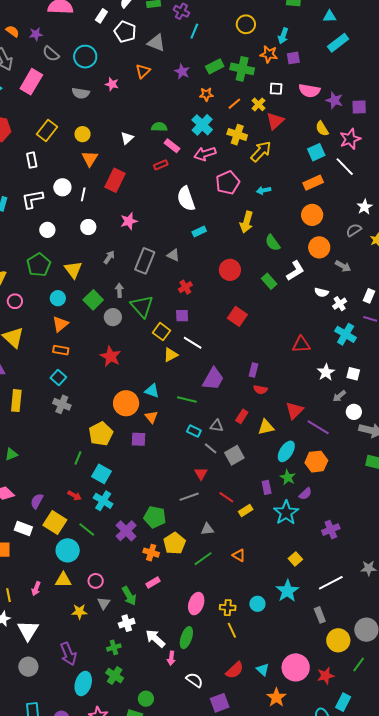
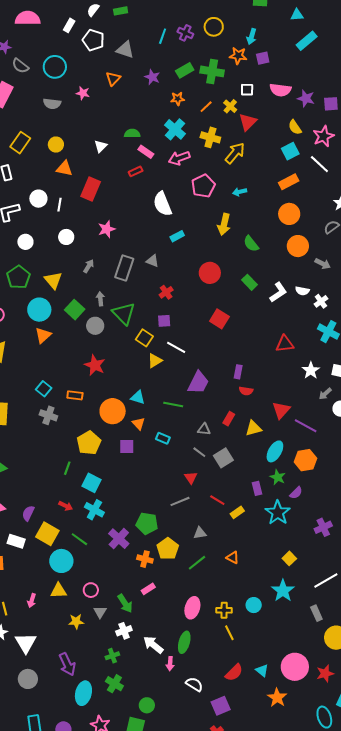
purple cross: (181, 11) -> (185, 33), moved
orange triangle: (90, 159) -> (64, 169), turned -48
white L-shape: (295, 271) -> (278, 292), moved
cyan circle: (58, 298) -> (39, 310), size x1.5
orange rectangle: (61, 350) -> (75, 395), moved
cyan rectangle: (194, 431) -> (163, 438), moved

